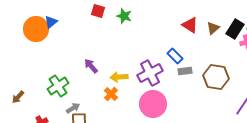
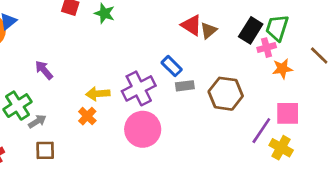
brown triangle: (213, 28) -> (209, 30), moved
purple arrow: (91, 66) -> (44, 70), moved
gray arrow: (73, 108) -> (37, 121), moved

